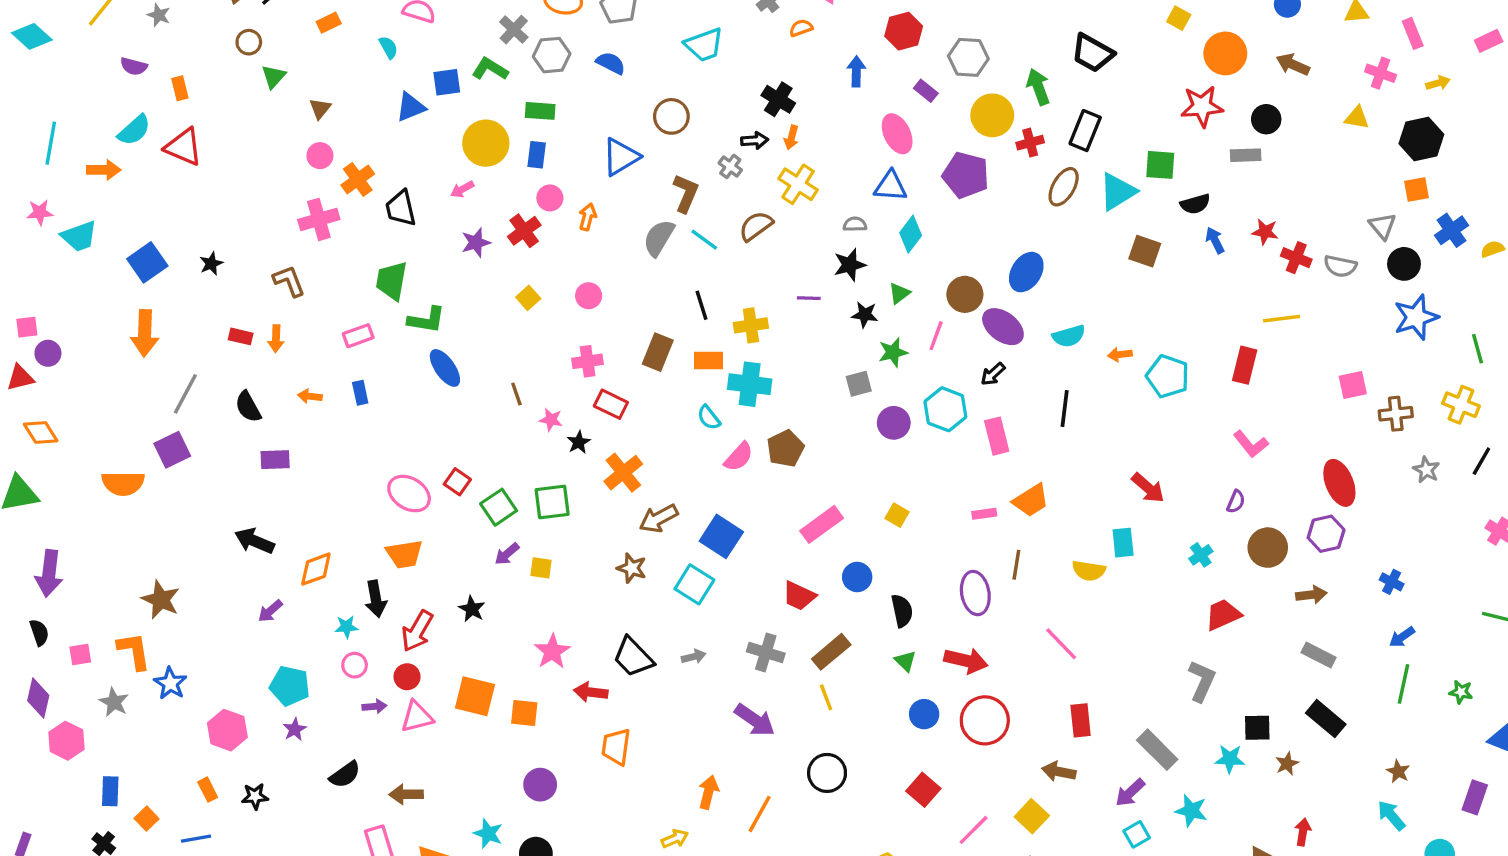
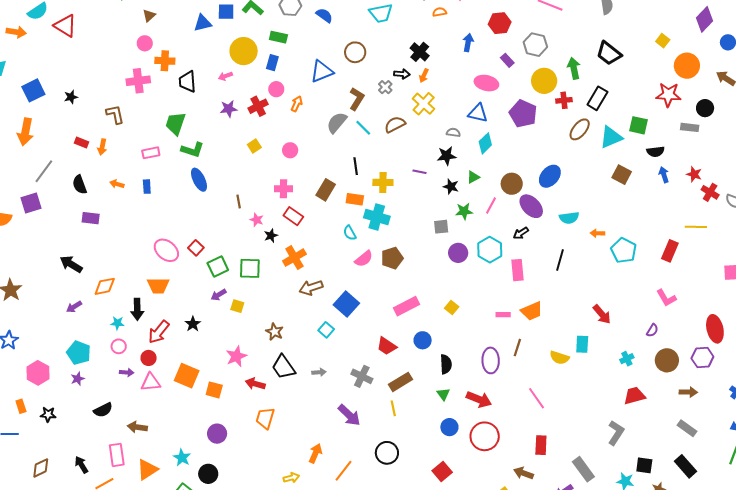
pink ellipse: (897, 134) -> (486, 83), turned -60
orange cross: (358, 179) -> (165, 61), turned 30
brown star: (632, 568) -> (275, 332), moved
cyan square: (694, 584) -> (326, 330), size x0.7

